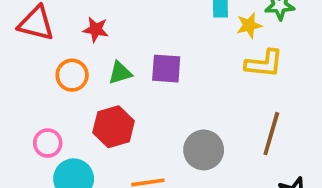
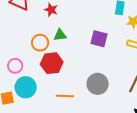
purple square: (166, 69) -> (99, 39), moved
orange circle: (72, 75) -> (40, 43), moved

